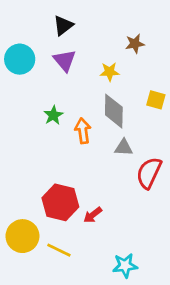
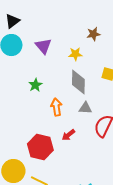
black triangle: (63, 25) -> (12, 21), moved
orange arrow: (83, 131) -> (56, 107), moved
red arrow: (93, 215) -> (68, 135), moved

